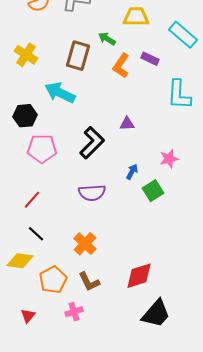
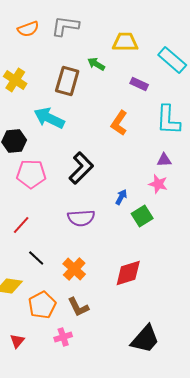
orange L-shape: (121, 66) -> (119, 123), moved
purple triangle: (127, 124) -> (164, 160), moved
pink star: (169, 159) -> (158, 184), turned 30
black line: (36, 234) -> (36, 258), moved
red diamond: (139, 276) -> (128, 273), moved

